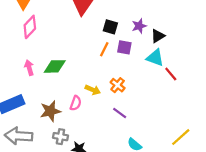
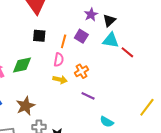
black square: (110, 27) -> (39, 36), moved
purple square: (124, 47) -> (81, 36), turned 32
orange cross: (118, 85) -> (82, 71), turned 32
pink semicircle: (76, 103) -> (59, 60), moved

